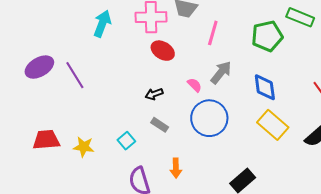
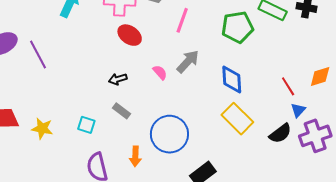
blue circle: (209, 118) -> (169, 134), moved
cyan square: (126, 141) -> (86, 125), turned -36

